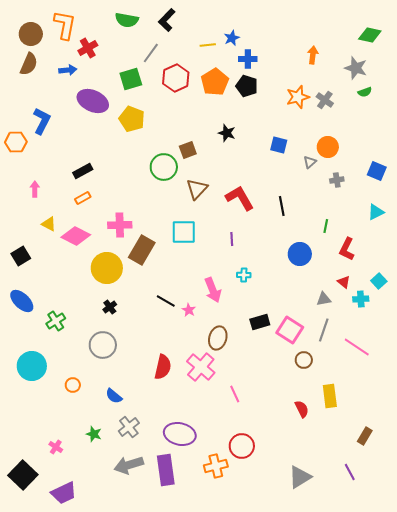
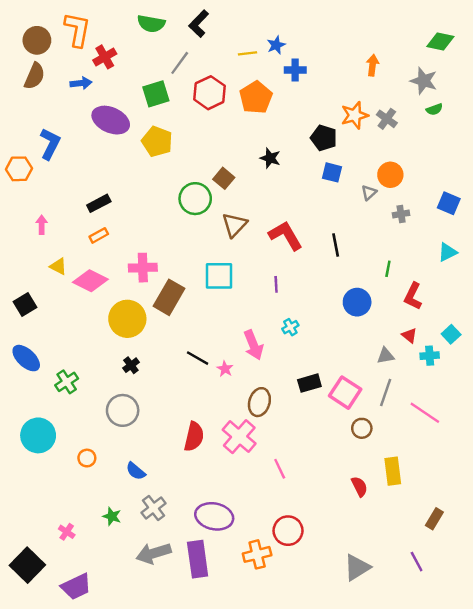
black pentagon: (247, 86) -> (324, 138), moved
brown square: (188, 150) -> (224, 178), turned -30
cyan cross: (244, 275) -> (290, 327), turned -32

